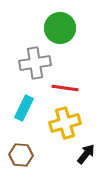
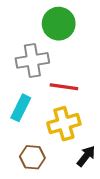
brown hexagon: (21, 155) -> (32, 157), moved

